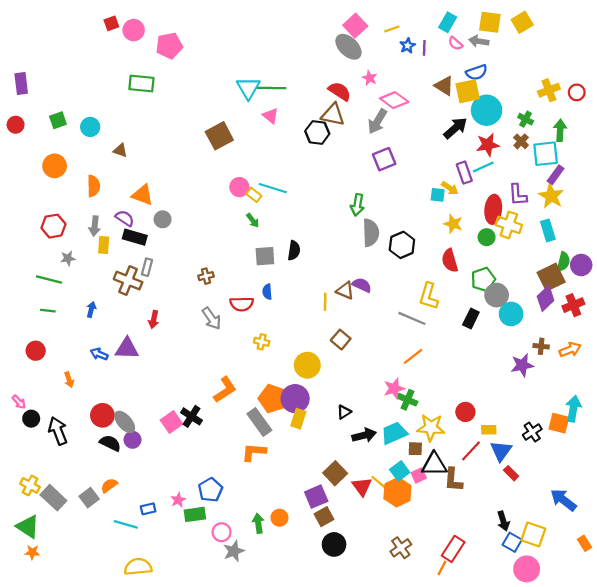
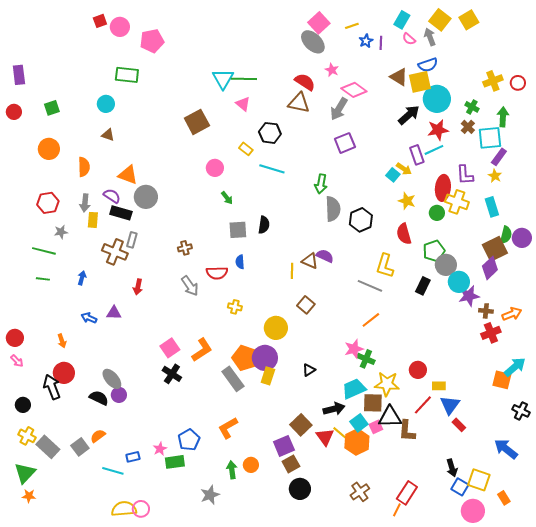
yellow square: (490, 22) -> (440, 20), turned 30
gray arrow: (479, 41) -> (430, 37), turned 60
cyan circle: (90, 127) -> (106, 104), moved
black hexagon: (317, 132) -> (270, 133), moved
cyan line: (273, 188) -> (272, 169), moved
yellow rectangle: (254, 195) -> (246, 149), moved
cyan square: (438, 195) -> (393, 175), turned 32
yellow star: (551, 196) -> (495, 176), size x0.6
gray circle: (163, 219) -> (146, 197), size x1.5
red cross: (573, 305) -> (491, 333), moved
purple triangle: (127, 348) -> (114, 313), size x0.7
red circle: (36, 351) -> (15, 338), moved
purple star: (522, 365) -> (469, 296), moved
cyan arrow: (573, 409) -> (515, 367), turned 40
red circle: (102, 415) -> (64, 373), moved
black circle: (31, 419) -> (23, 405), moved
pink square: (171, 422) -> (170, 348), moved
black cross: (532, 432) -> (521, 411), moved, turned -30
black arrow: (364, 435) -> (334, 409), moved
brown square: (415, 449) -> (373, 403), size x1.5
orange L-shape: (254, 452) -> (228, 428), moved, turned -35
green triangle: (28, 527) -> (25, 473), turned 40
pink circle: (222, 532) -> (141, 509), moved
orange rectangle: (585, 543) -> (504, 498), moved

